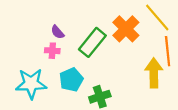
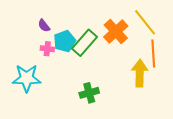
purple semicircle: (57, 32) -> (44, 26), moved
cyan pentagon: (71, 80) -> (65, 41), moved

